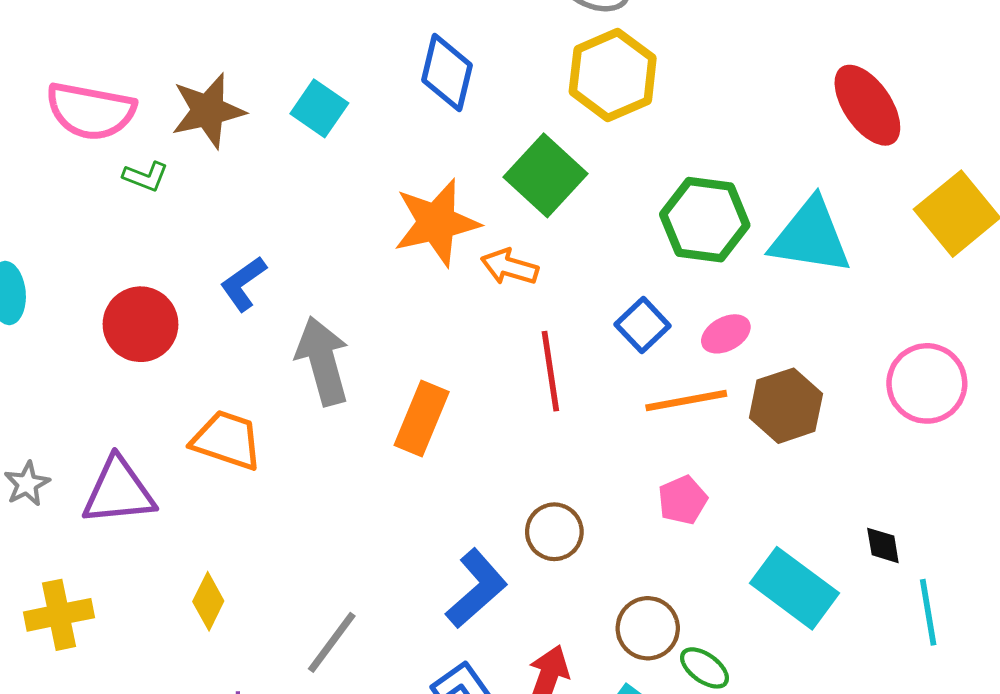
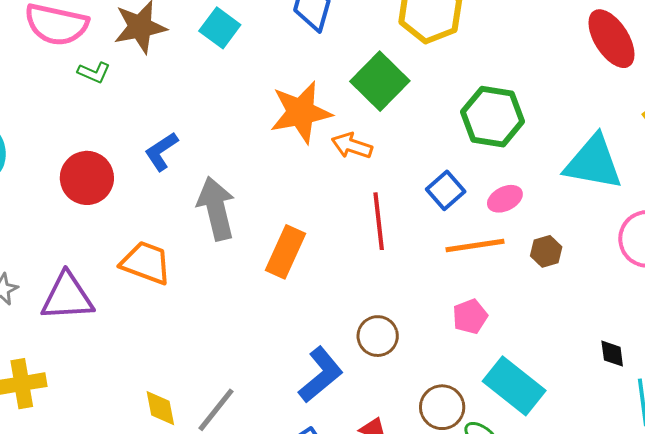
cyan triangle: (810, 237) -> (593, 162), moved
brown hexagon: (786, 406) -> (546, 251), size x0.6
cyan rectangle: (795, 588) -> (514, 386), moved
yellow diamond: (208, 601) -> (160, 408), moved, turned -39

